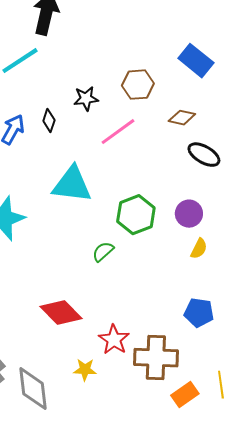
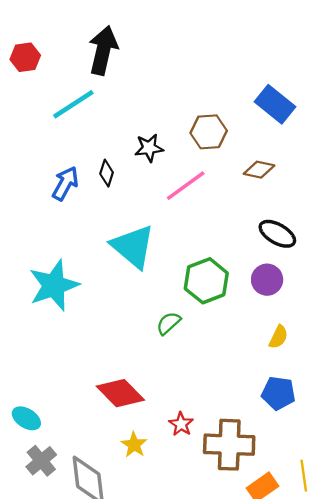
black ellipse: (204, 155) -> (277, 234), moved
cyan triangle: (72, 185) -> (133, 246), turned 33
yellow semicircle: (199, 249) -> (279, 337), moved
red star: (114, 340) -> (181, 424), size x0.7
yellow star: (85, 370) -> (134, 445), moved, turned 30

